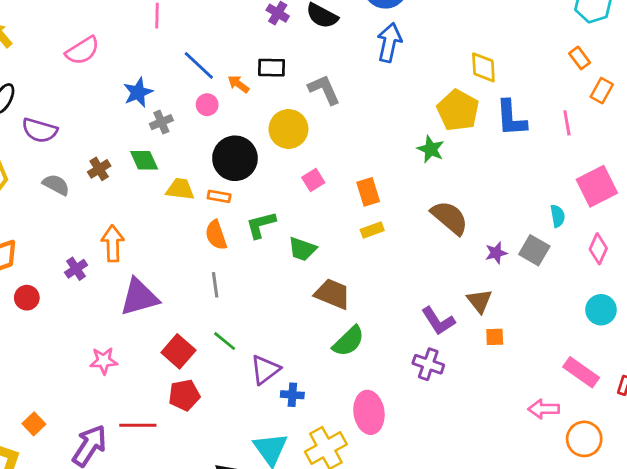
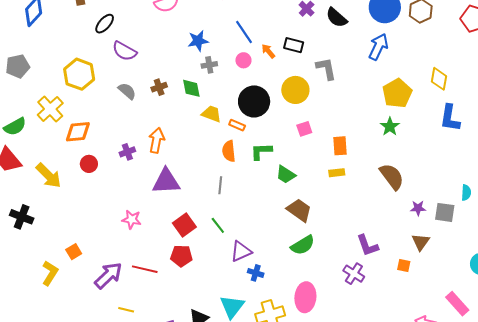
yellow pentagon: (458, 110) -> (397, 93), moved
gray square: (534, 250) -> (445, 212), turned -35
brown triangle: (479, 301) -> (421, 242), moved

